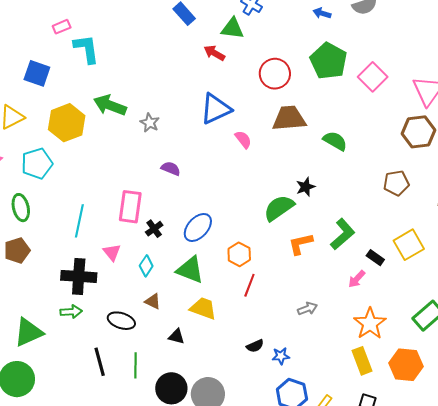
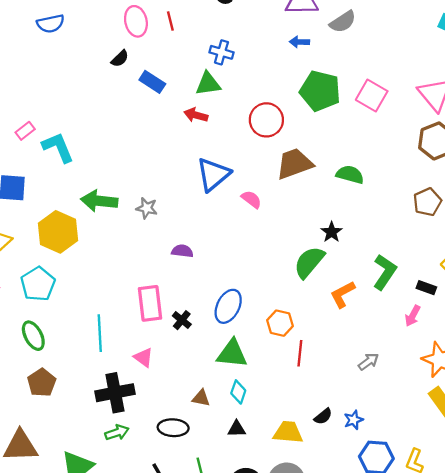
cyan diamond: (146, 266) -> (238, 392), moved
yellow trapezoid: (203, 308) -> (288, 432), moved

